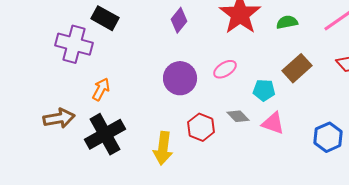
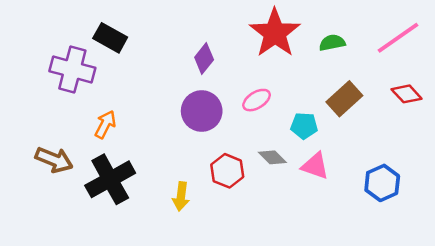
purple diamond: (179, 20) -> (204, 59), moved
brown arrow: (59, 118) -> (54, 160), turned 32
yellow arrow: (163, 148) -> (181, 196), size x0.7

